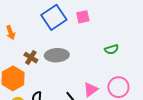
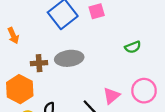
brown cross: (31, 58) -> (39, 63), turned -32

